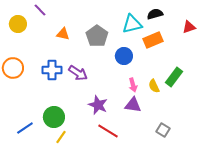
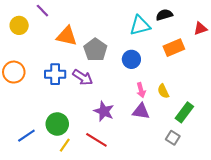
orange triangle: (63, 34) -> (67, 36), size x1.5
gray pentagon: (97, 36) -> (95, 50), moved
orange rectangle: (153, 40) -> (174, 48), moved
green rectangle: (174, 77) -> (184, 112), moved
red line: (108, 131) -> (96, 140), moved

